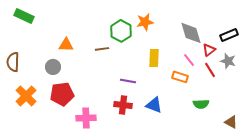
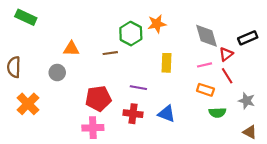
pink line: (189, 60) -> (204, 65), turned -64
gray star: (228, 61) -> (247, 101), moved
orange rectangle: (180, 77) -> (205, 90), moved
red pentagon: (62, 94) -> (98, 98), moved

